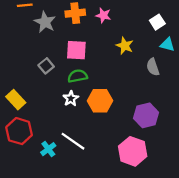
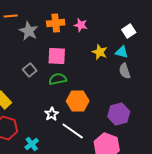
cyan triangle: (167, 45) -> (122, 52), moved
white star: (71, 98) -> (52, 114), moved
white line: (73, 141) -> (73, 131), moved

